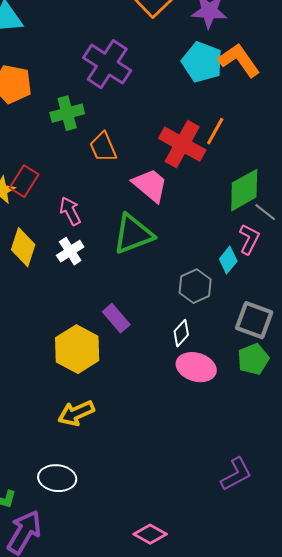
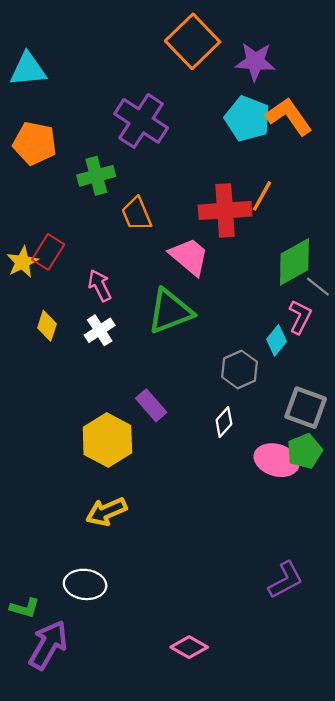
red cross: (182, 144) -> (225, 210), turned -33
yellow diamond: (23, 247) -> (47, 326), size x0.7
pink ellipse: (196, 367) -> (277, 460), moved

